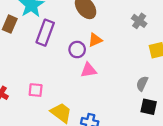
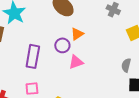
purple rectangle: (45, 33) -> (33, 56), moved

